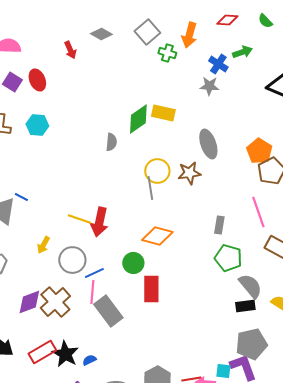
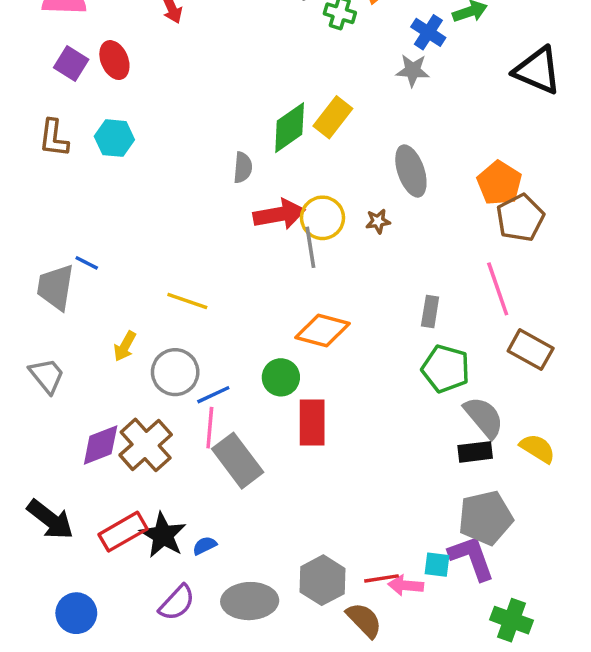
yellow rectangle: (163, 113) -> (333, 117), turned -65
brown star: (189, 173) -> (378, 221), size x0.6
red arrow: (99, 222) -> (279, 214), moved, turned -112

